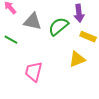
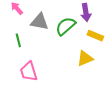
green line: (11, 40) -> (18, 40), turned 48
pink trapezoid: (34, 72) -> (29, 71), moved, turned -30

